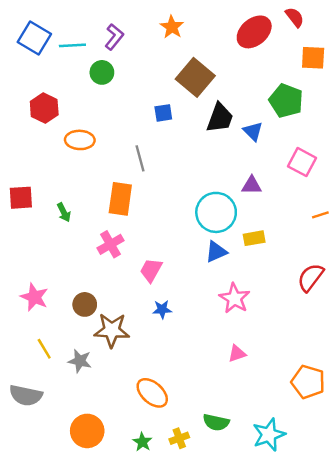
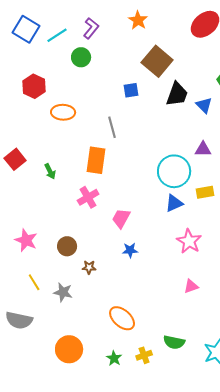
cyan line: (72, 45) -> (57, 35), turned -30
red square: (21, 198) -> (15, 159), turned -35
brown star: (112, 330) -> (89, 267), size x0.5

